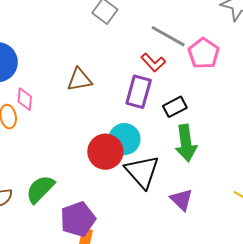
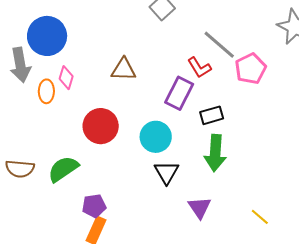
red circle: (105, 152) -> (101, 126), moved
black triangle: (142, 172) -> (167, 172), size x0.7
purple pentagon: (78, 219) -> (94, 206), size x0.7

